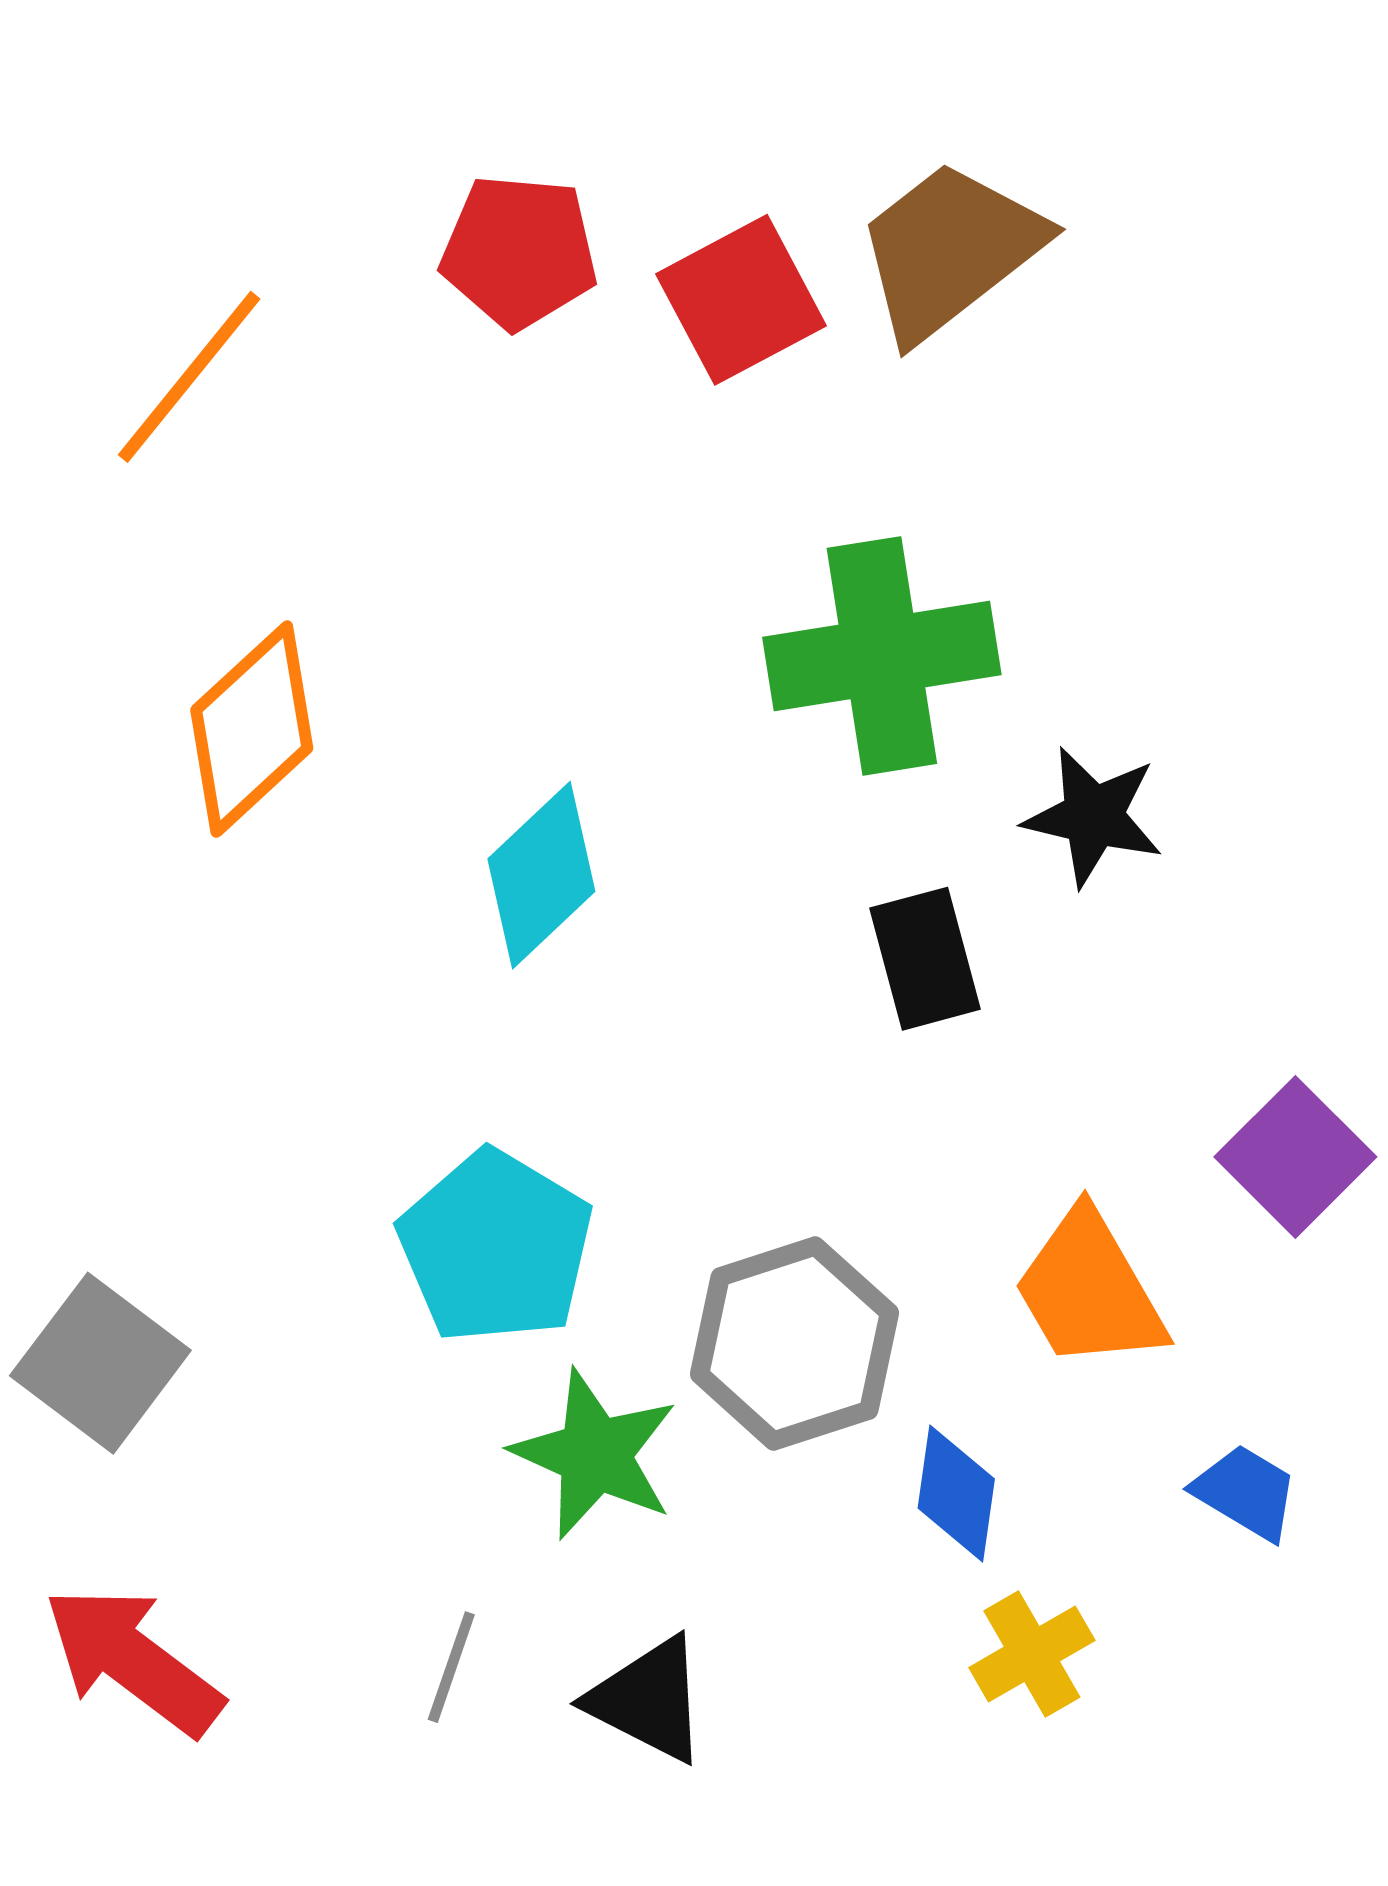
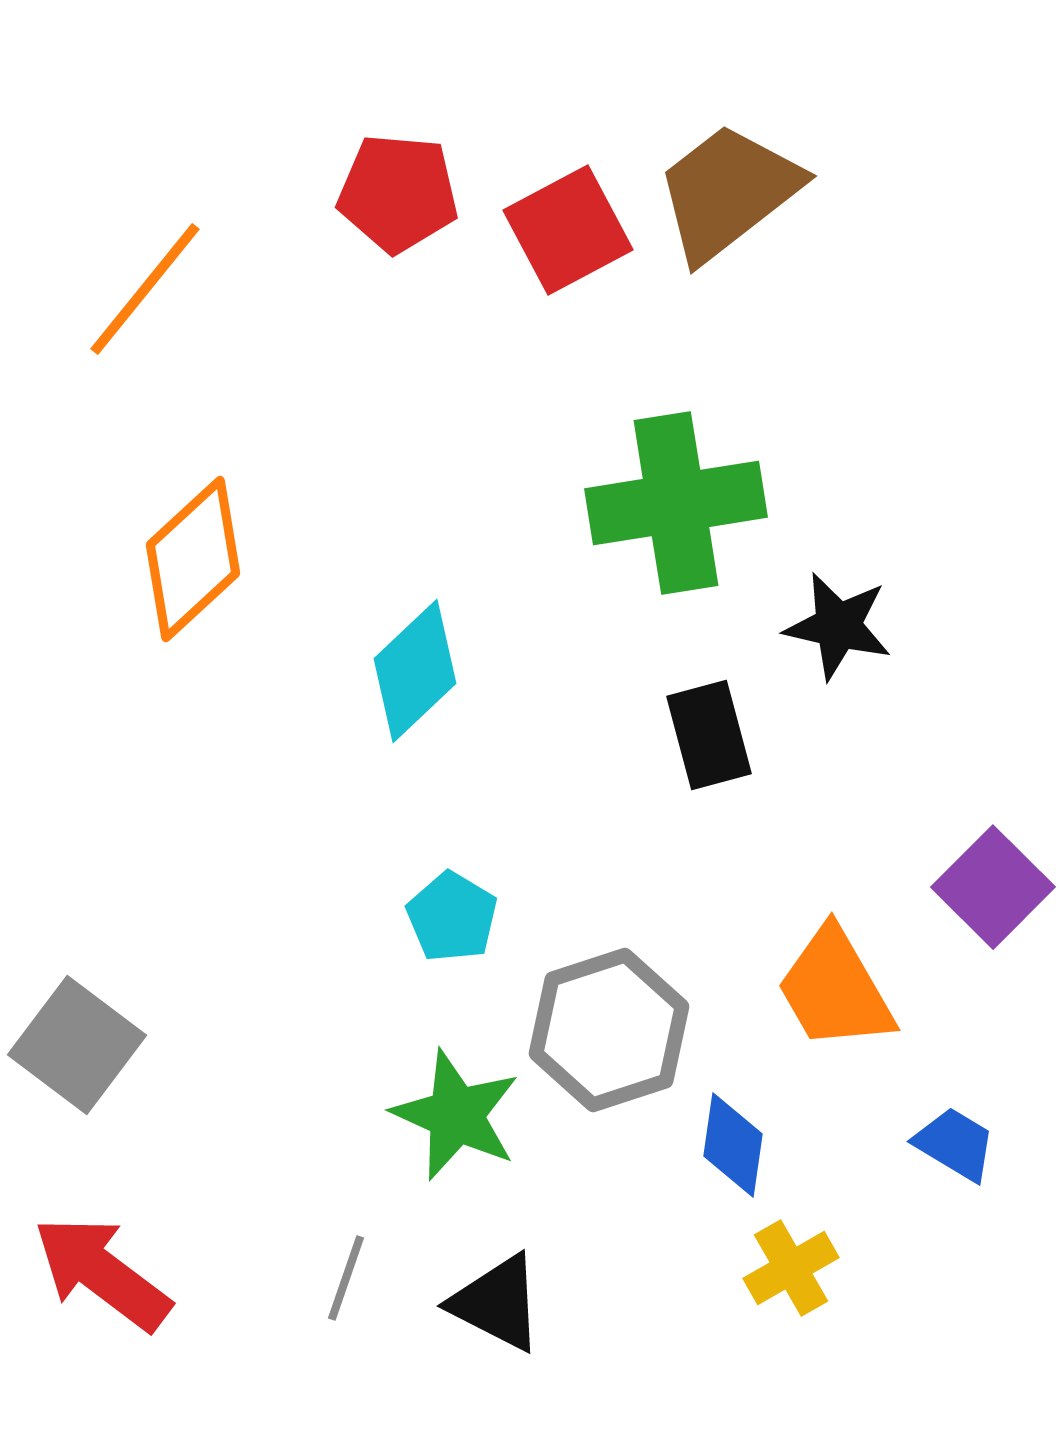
cyan pentagon: (496, 1247) -> (452, 917), moved, size x0.6

